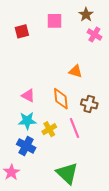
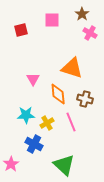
orange triangle: (76, 71) -> (72, 68), size x1.6
pink triangle: (28, 96) -> (33, 79), moved, turned 32
blue cross: (26, 146) -> (34, 144), moved

